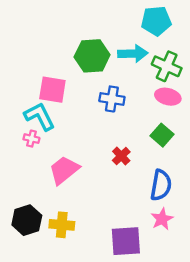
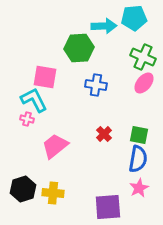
cyan arrow: (133, 53) -> (104, 26), moved
pink ellipse: (168, 97) -> (144, 83), turned -65
green square: (162, 135) -> (139, 135), moved, turned -30

